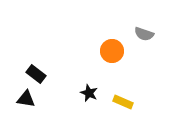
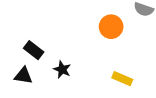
black star: (89, 93) -> (62, 70), moved

